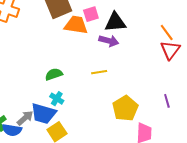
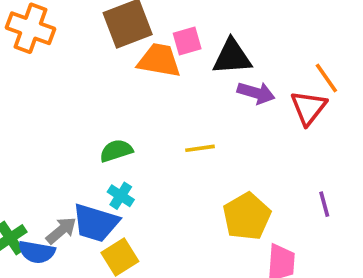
purple arrow: (109, 41) -> (256, 93), moved
red triangle: (170, 50) -> (308, 108), moved

